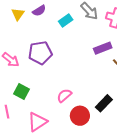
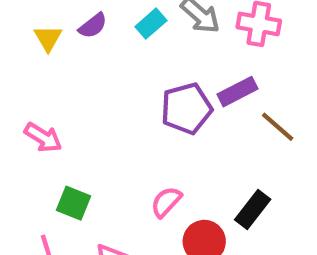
cyan rectangle: (66, 20) -> (151, 24), moved
purple pentagon: (40, 53) -> (186, 108), moved

